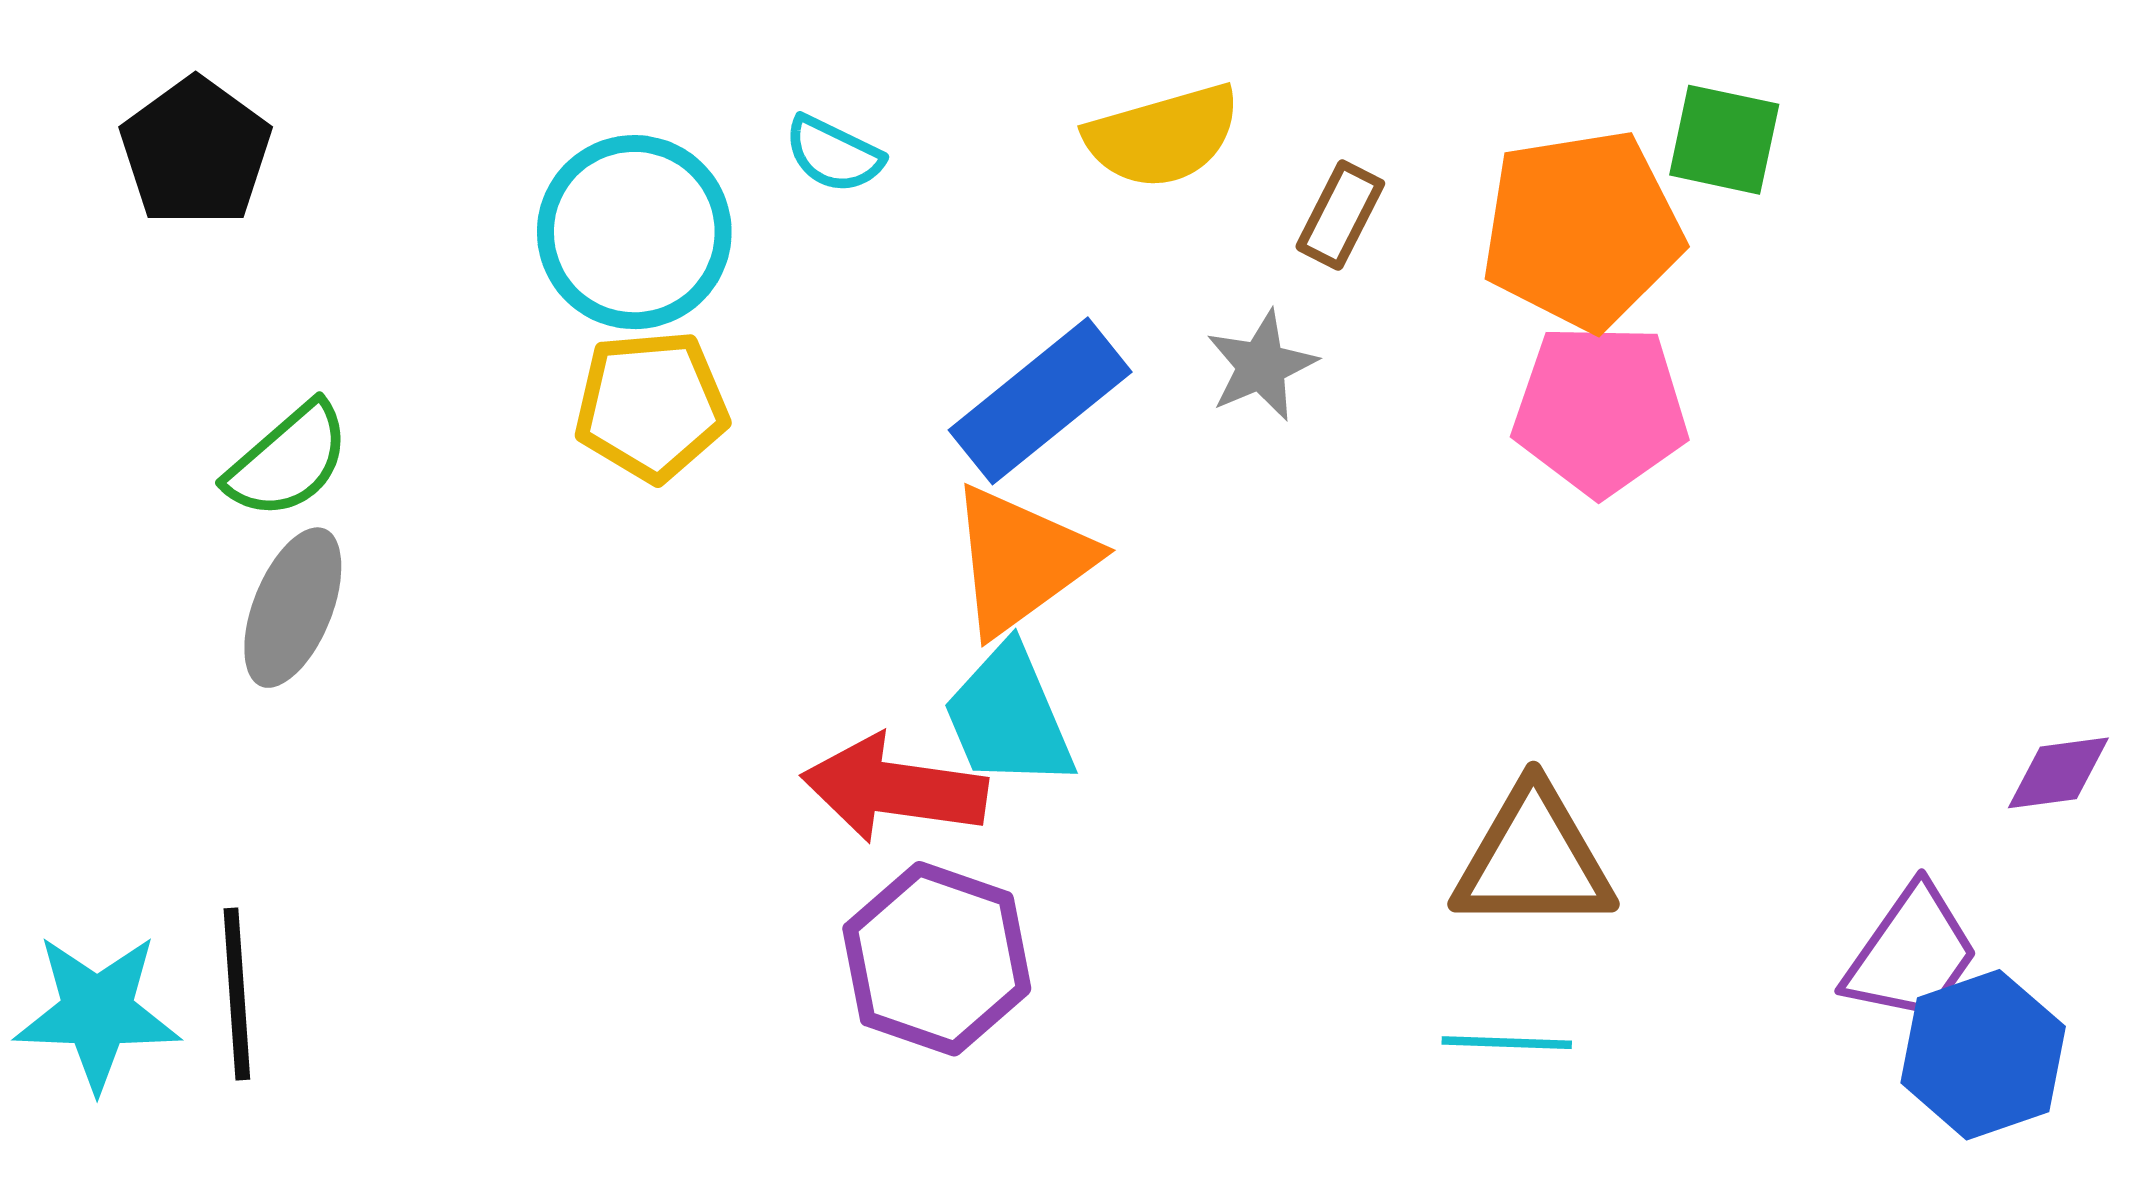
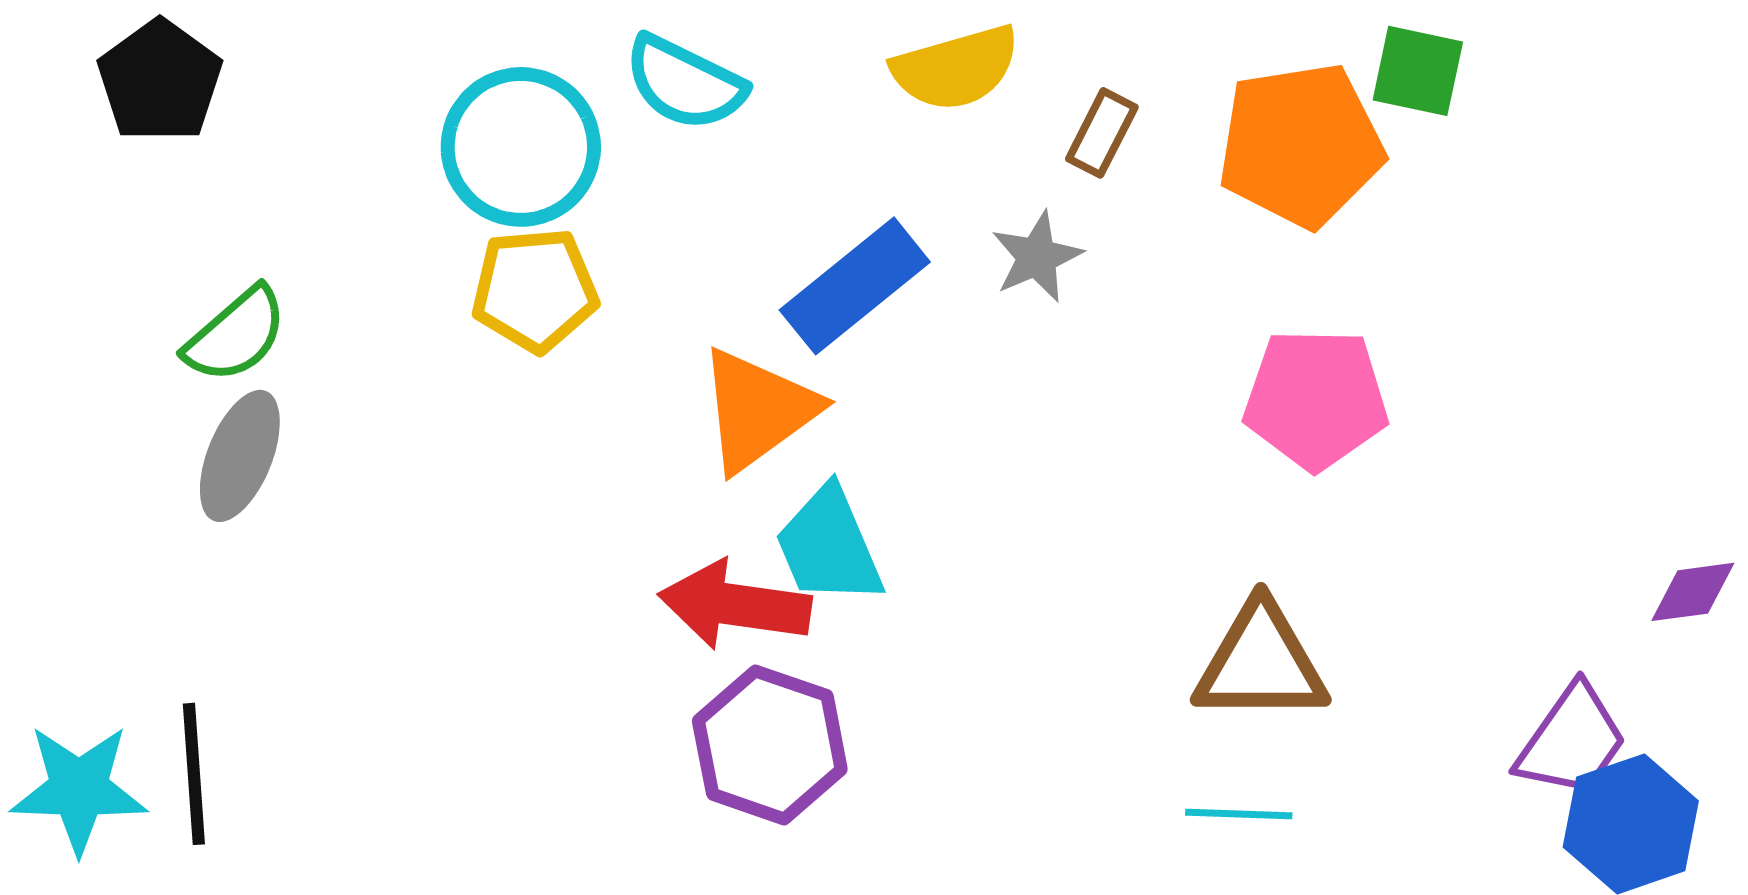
cyan semicircle: (834, 154) -> (685, 83), size x1.5
pink pentagon: (1600, 409) -> (1316, 399), moved
orange triangle: (1021, 560) -> (758, 410), moved

